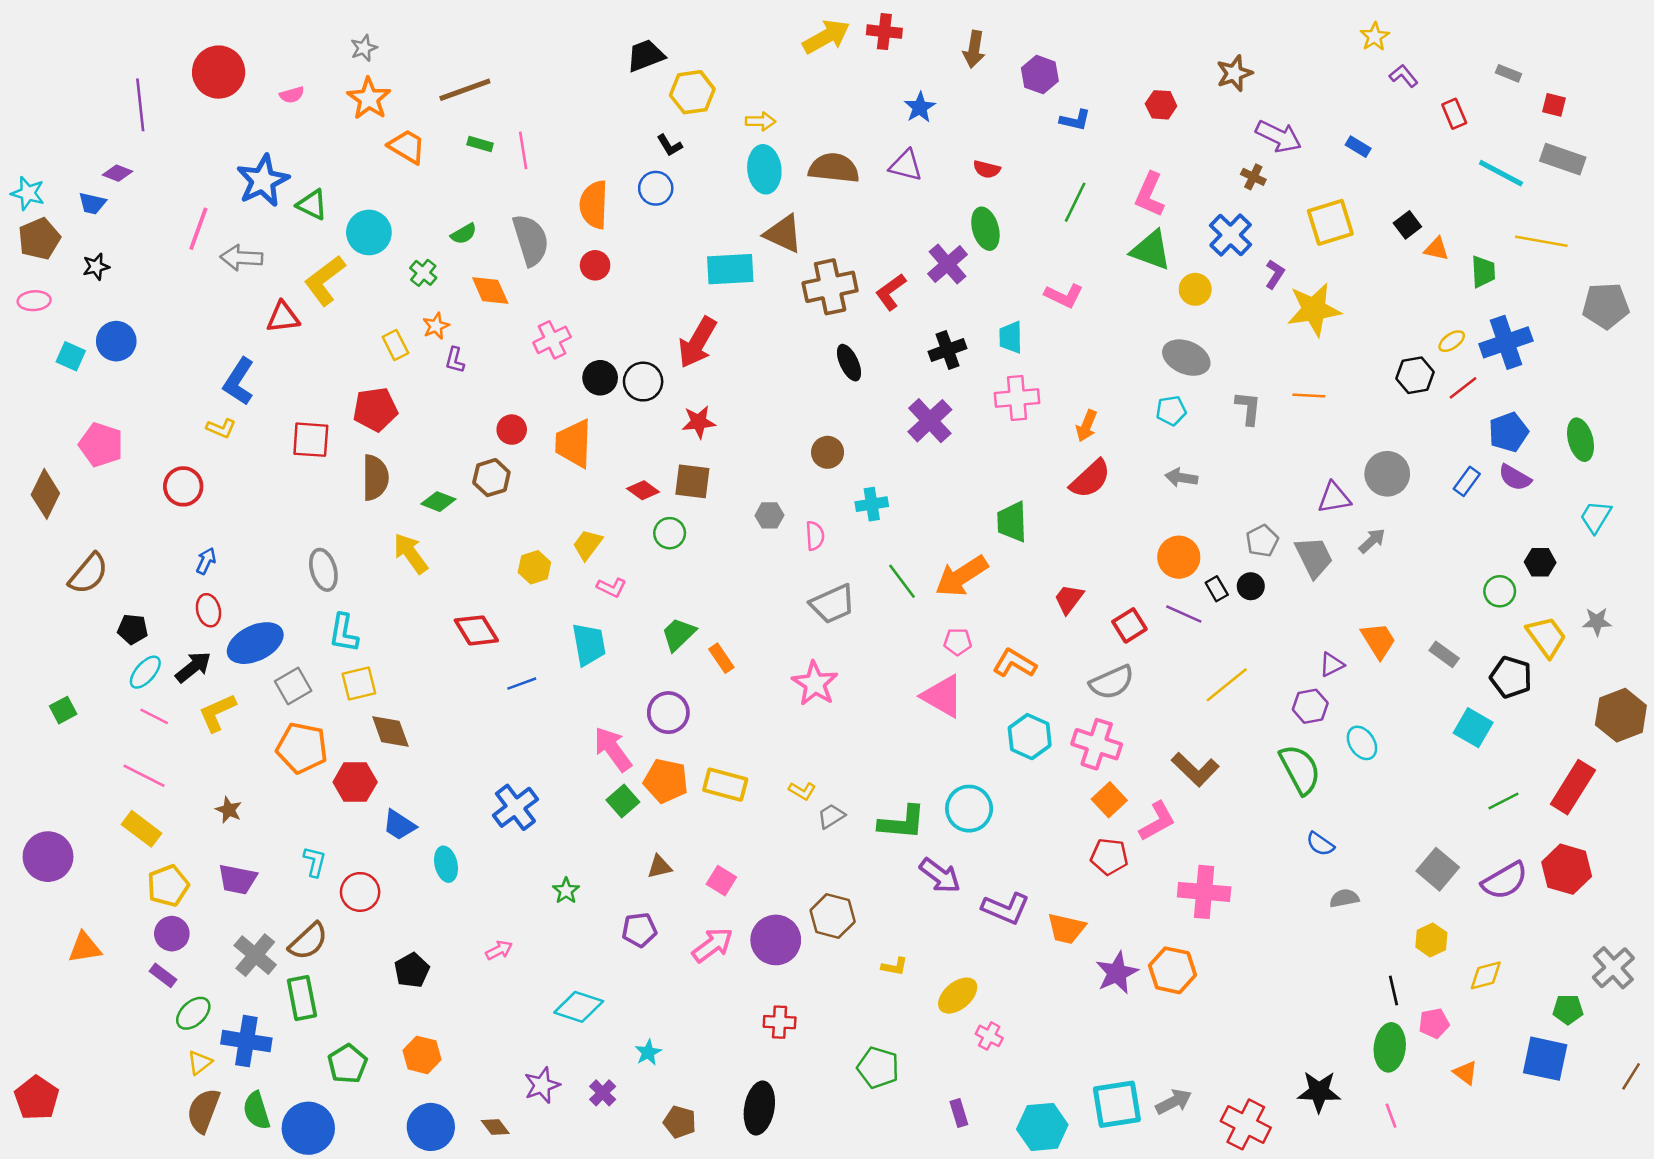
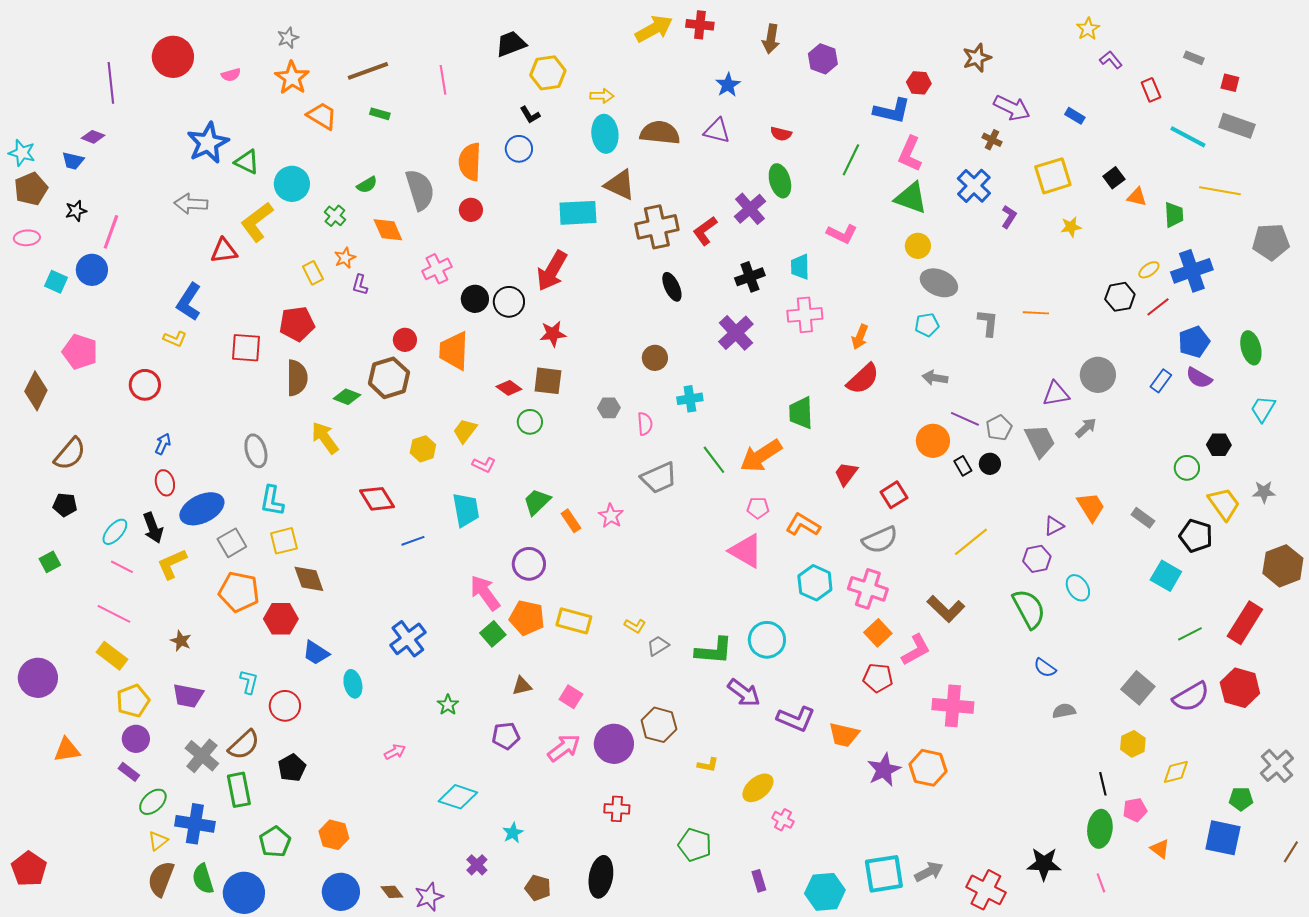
blue L-shape: (1075, 120) -> (892, 111), moved, size x1.5
pink line: (523, 150) -> (443, 80), moved
pink line: (198, 229) -> (111, 232), moved
yellow circle: (1195, 289) -> (918, 246), moved
yellow star: (1314, 310) -> (1071, 227), moved, size x0.5
brown hexagon: (491, 478) -> (389, 378), size x1.4
purple line: (1184, 614) -> (965, 419), moved
black pentagon: (133, 629) -> (65, 505), moved
black arrow: (193, 667) -> (153, 528), turned 108
pink star: (815, 684) -> (611, 516), moved, size x0.7
black pentagon: (412, 970) -> (292, 768), moved
purple star: (542, 1085) -> (429, 897), moved

